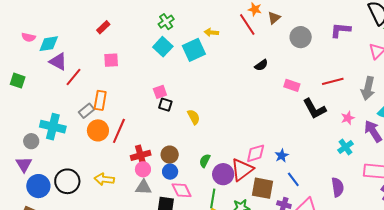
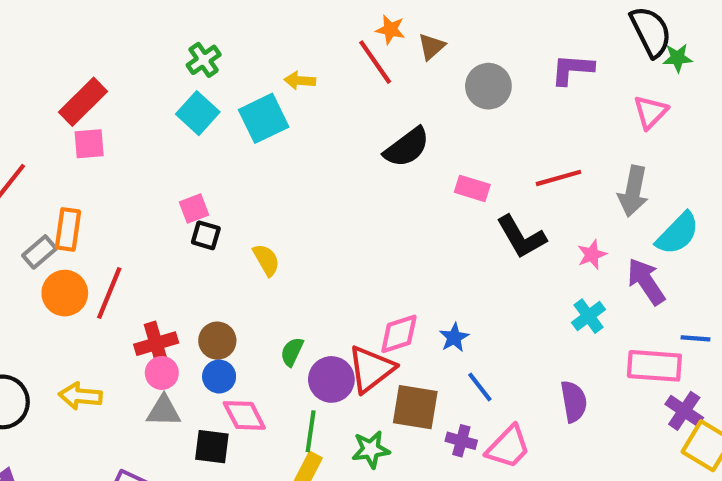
red rectangle: (103, 27) -> (83, 102), moved, size x1.6
black semicircle: (261, 65) -> (407, 147), size x1.6

